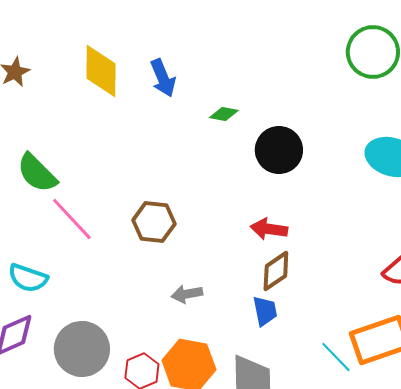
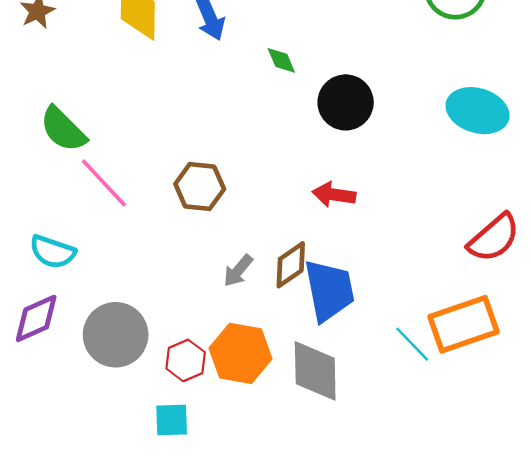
green diamond: (224, 114) -> (281, 60), turned 56
brown diamond: (276, 271) -> (291, 265), moved
gray arrow: (187, 294) -> (238, 271), turned -40
blue trapezoid: (265, 311) -> (329, 290), size x1.8

